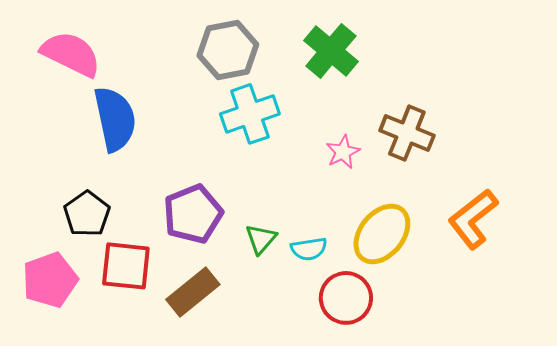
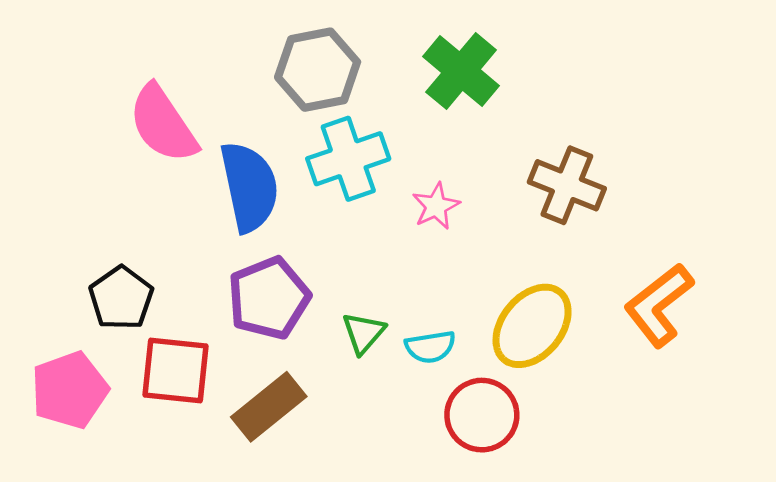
pink semicircle: (71, 54) -> (163, 124), moved, turned -150
blue semicircle: (115, 119) -> (249, 187), moved
pink star: (343, 152) -> (436, 206), moved

